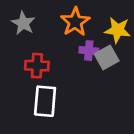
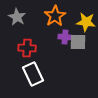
gray square: (107, 57) -> (78, 42), turned 30
white rectangle: (45, 101) -> (33, 74), turned -30

